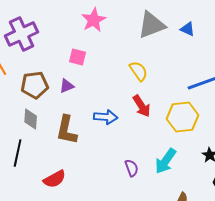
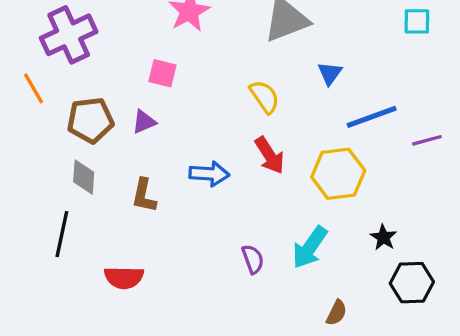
blue triangle: (188, 29) -> (330, 73), moved, turned 42
brown L-shape: (67, 130) -> (144, 196), size x0.7
red semicircle: (55, 179) -> (124, 278), turned 30

